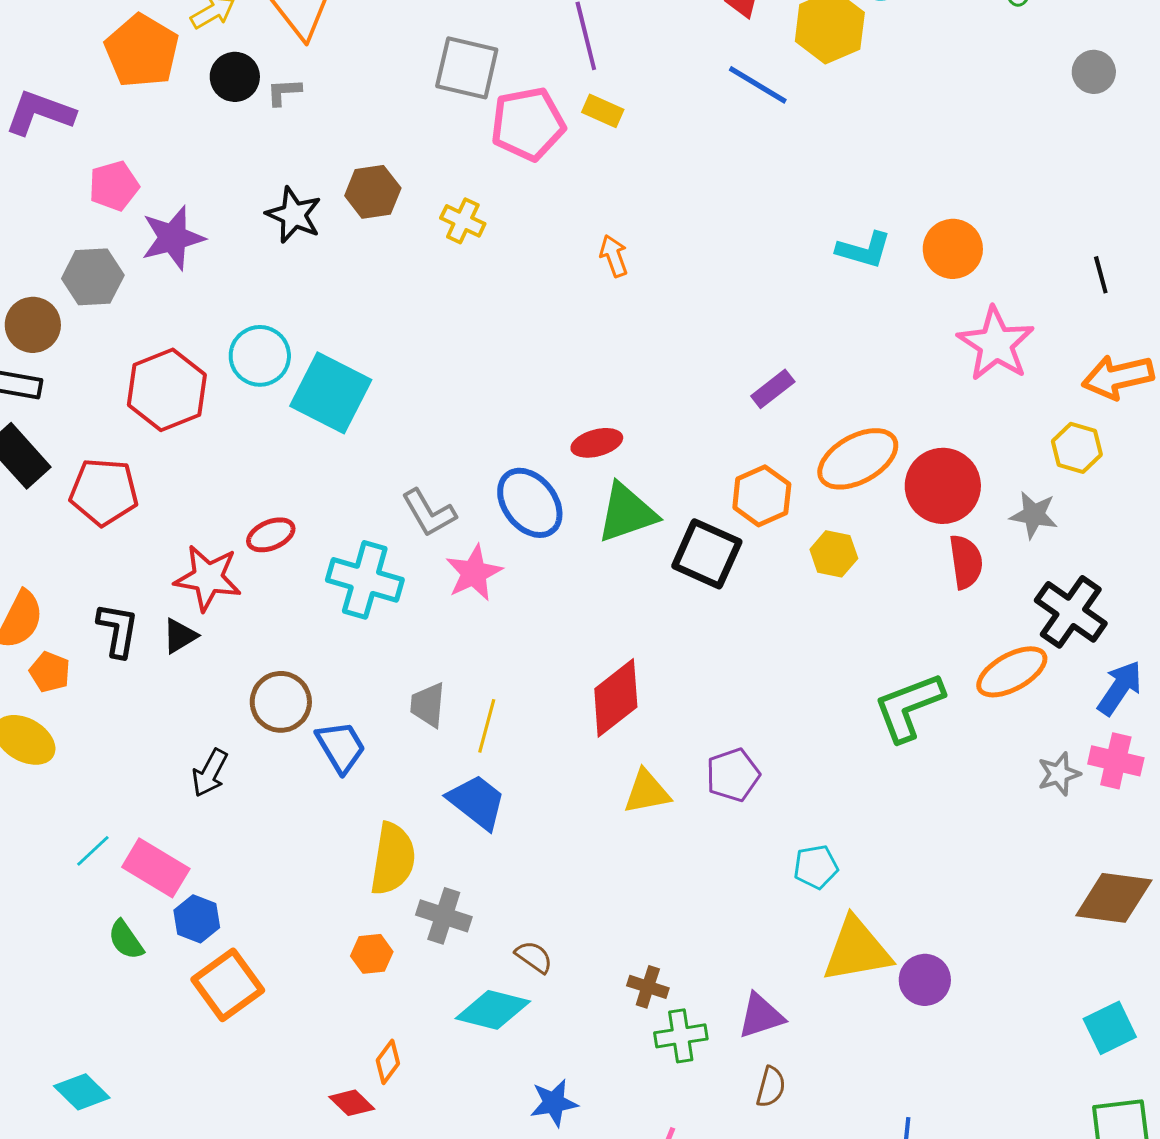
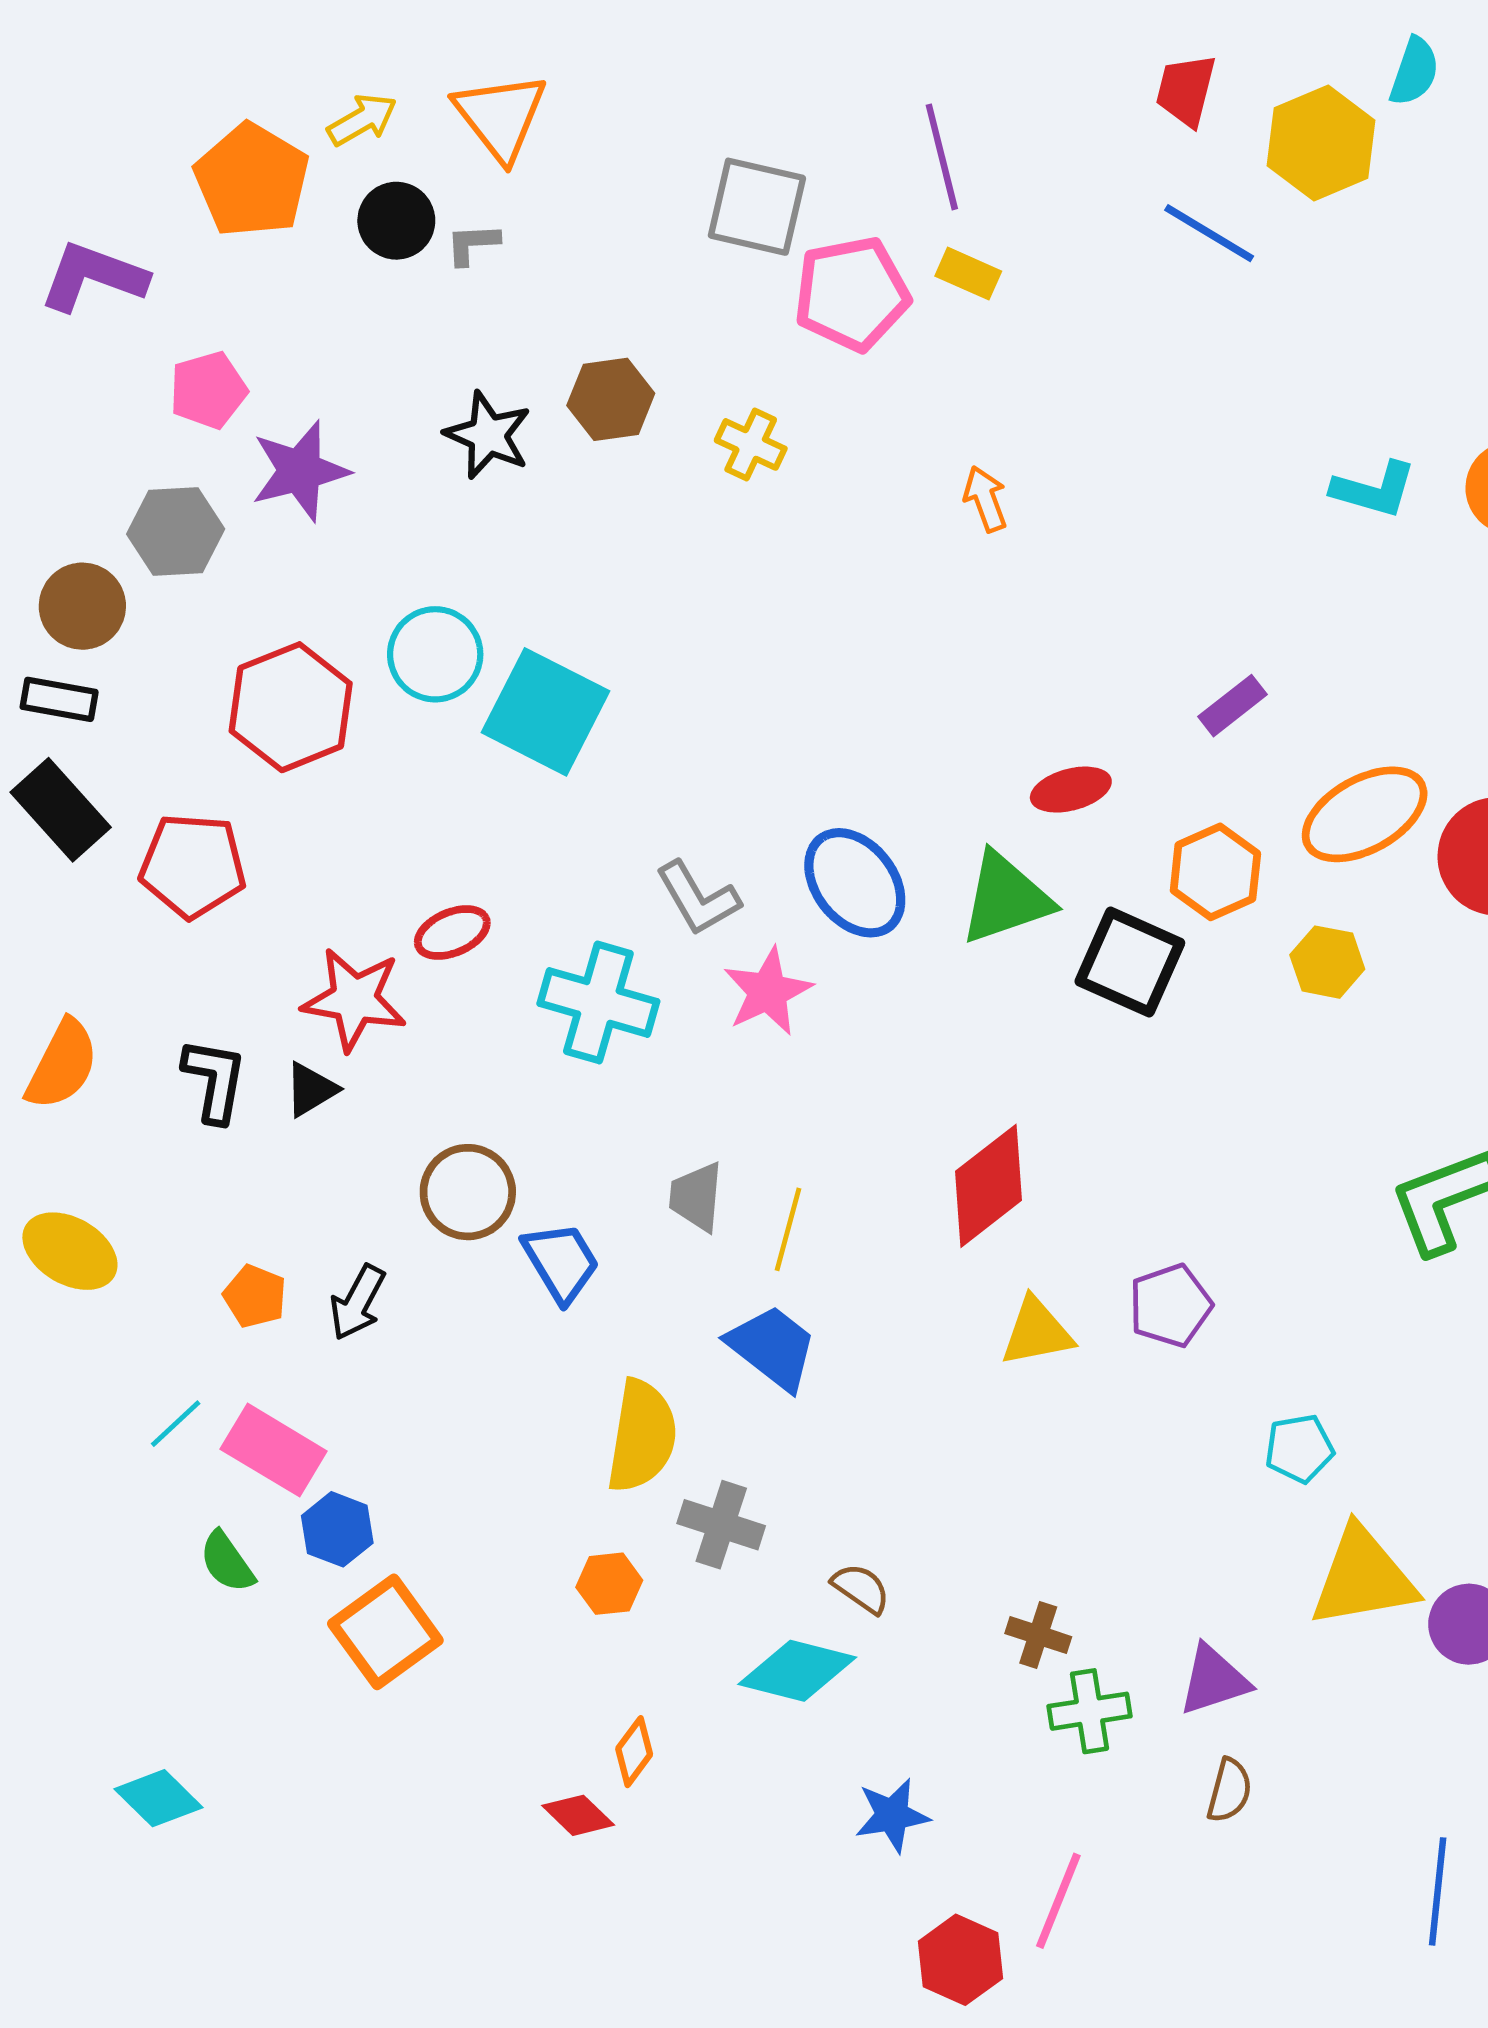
red ellipse: (597, 443) -> (1071, 790), moved
orange pentagon: (50, 672) -> (255, 1296), moved

